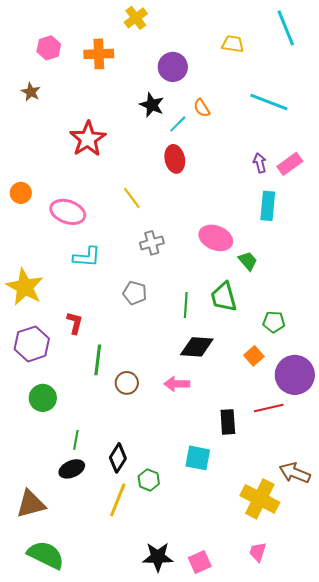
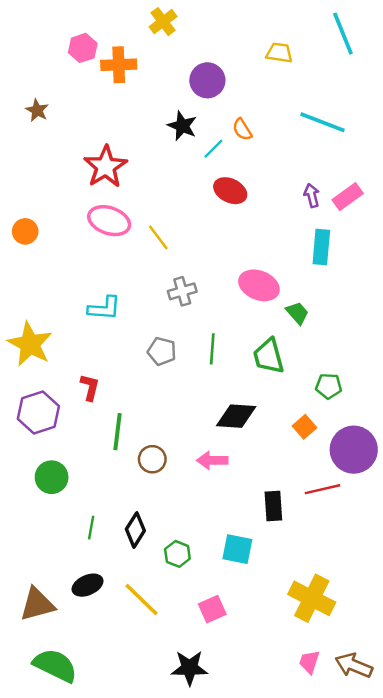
pink hexagon: (49, 48) -> (83, 48), moved
red ellipse: (175, 159) -> (230, 191), moved, turned -52
pink ellipse: (68, 212) -> (109, 221), moved
green line: (186, 305) -> (212, 349), moved
black diamond: (118, 458) -> (135, 530), moved
black ellipse: (72, 469) -> (88, 585), moved
brown arrow: (295, 473) -> (354, 665), moved
green hexagon: (149, 480) -> (177, 554), moved
yellow line: (118, 500) -> (141, 599), turned -68
pink square: (200, 562) -> (212, 609), moved

